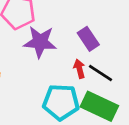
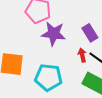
cyan pentagon: (61, 102) -> (48, 77), moved

